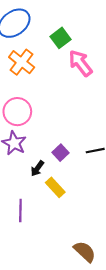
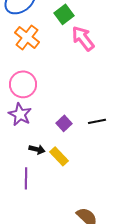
black arrow: (37, 168) -> (37, 149), moved, turned -112

